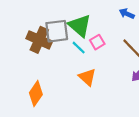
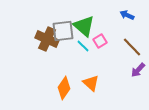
orange triangle: (87, 77) -> (91, 83), moved
orange diamond: (36, 94) -> (64, 88), moved

